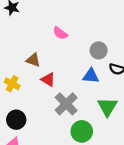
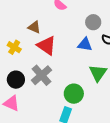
red triangle: (48, 80) -> (47, 46), size x1.5
gray cross: (66, 104) -> (41, 75), moved

